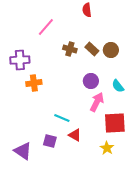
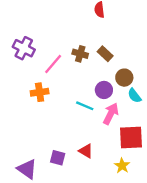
pink line: (46, 27) -> (53, 64), moved
brown circle: (111, 50) -> (124, 78), moved
purple cross: (20, 60) -> (24, 48), moved, turned 30
cyan line: (62, 118) -> (85, 106), moved

